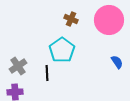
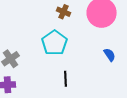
black line: (47, 73) -> (66, 79), moved

